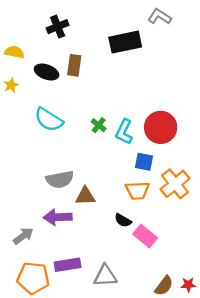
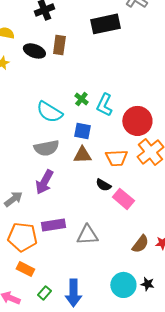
cyan semicircle: (49, 120) -> (49, 112), moved
red circle: (161, 127) -> (137, 121), moved
blue square: (144, 162) -> (82, 131), moved
brown triangle: (85, 196) -> (82, 155), moved
purple arrow: (58, 217) -> (44, 182), turned -60

